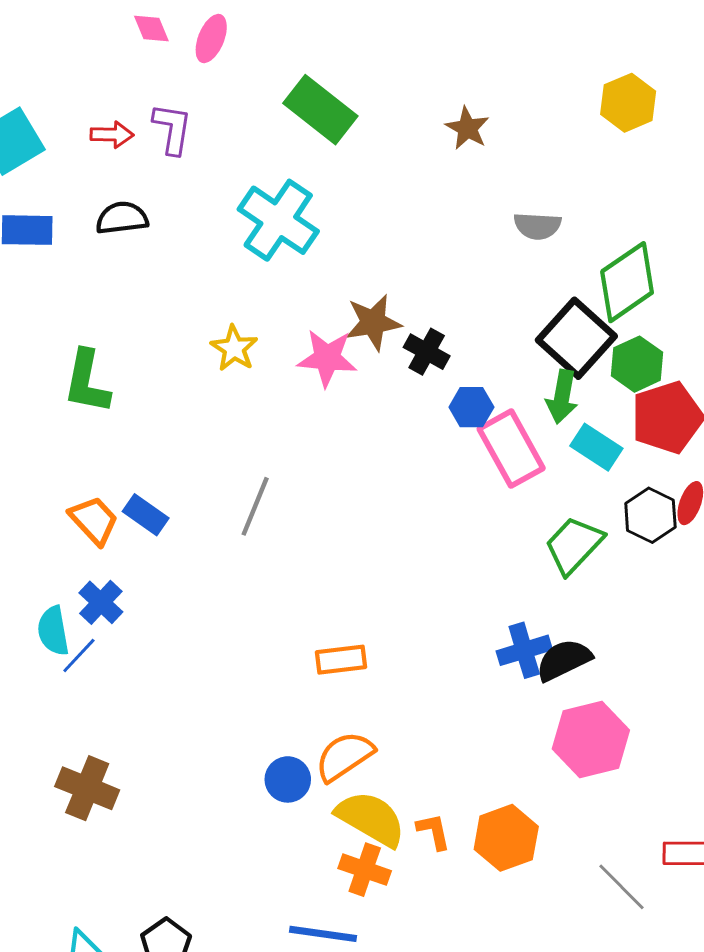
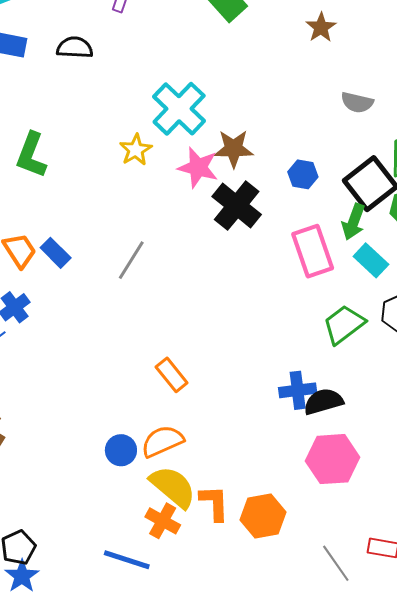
cyan cross: (278, 220) -> (179, 109), moved
black cross: (427, 352) -> (237, 206), moved, size x1.6
blue hexagon: (471, 407) -> (303, 174), moved
orange rectangle: (341, 660) -> (172, 375), turned 48
orange L-shape: (434, 831) -> (214, 503), size x1.4

